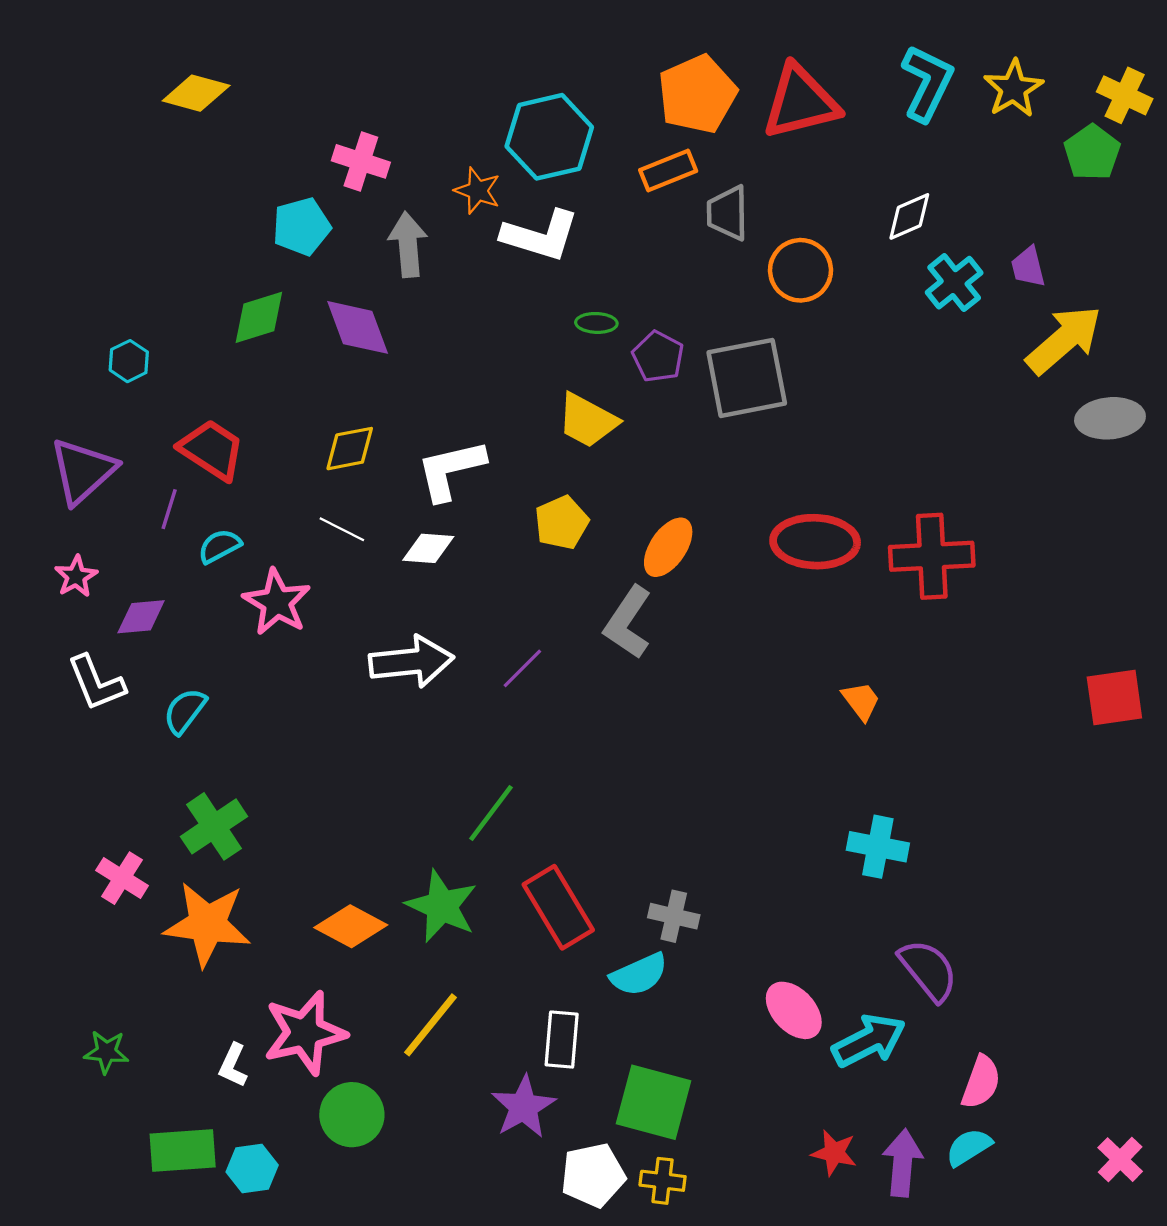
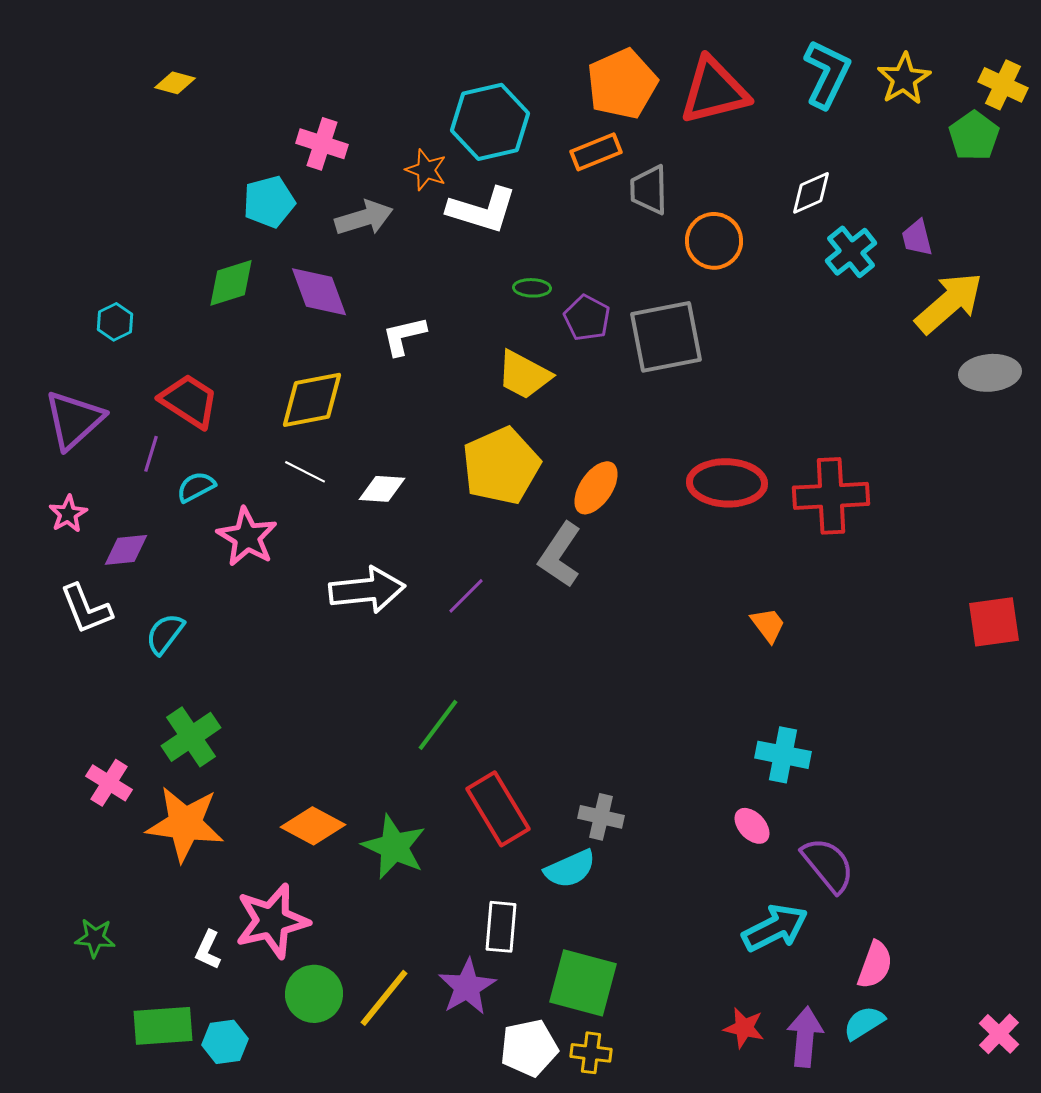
yellow diamond: (196, 93) -> (175, 83), size x0.7
gray arrow: (408, 244) -> (364, 218), turned 78
yellow diamond: (350, 449) -> (312, 400), size x1.4
white L-shape: (451, 470) -> (404, 336), moved, size x0.7
yellow pentagon: (562, 523) -> (501, 466), size x1.6
green star: (442, 906) -> (394, 847), moved
pink ellipse: (794, 1010) -> (752, 826), moved, size x0.7
yellow line: (430, 1025) -> (384, 998), moved

